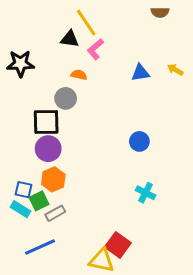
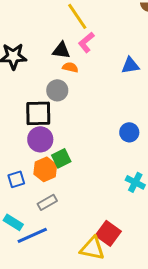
black triangle: (70, 39) -> (61, 50), moved
blue square: (24, 190) -> (16, 179), turned -30
green square: (39, 201) -> (61, 158), moved
cyan rectangle: (20, 209) -> (13, 222), moved

